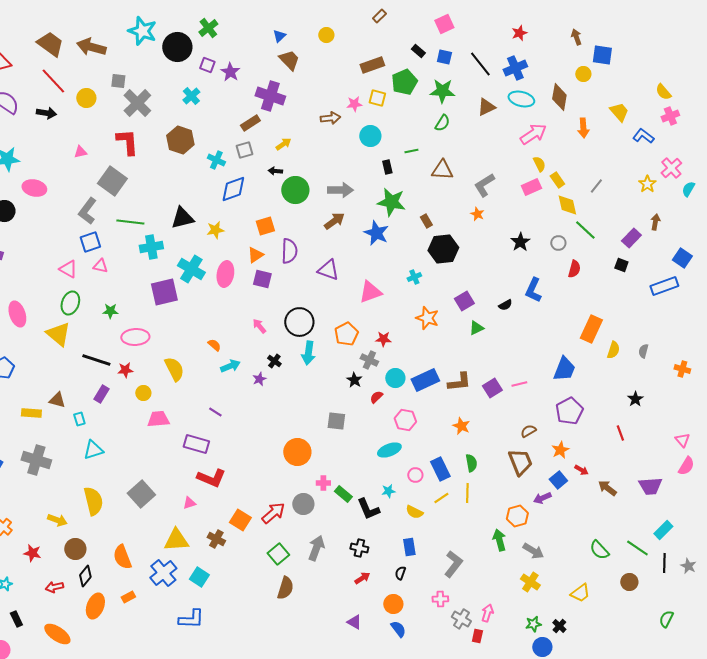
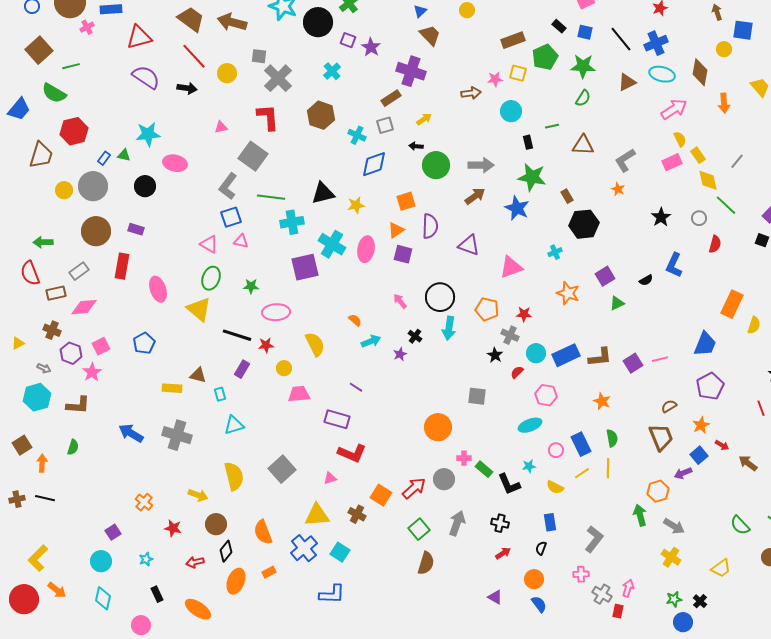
orange pentagon: (346, 334) -> (487, 309), turned -30

